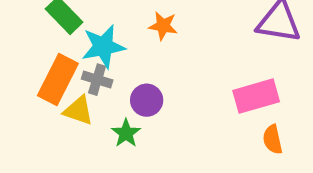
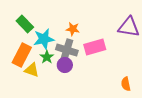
gray cross: (97, 80) -> (67, 50), moved, size x1.5
pink rectangle: (256, 96) -> (95, 47), moved
green star: (126, 133) -> (47, 57), moved

